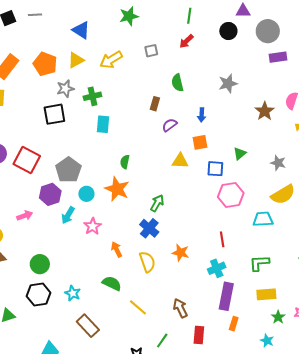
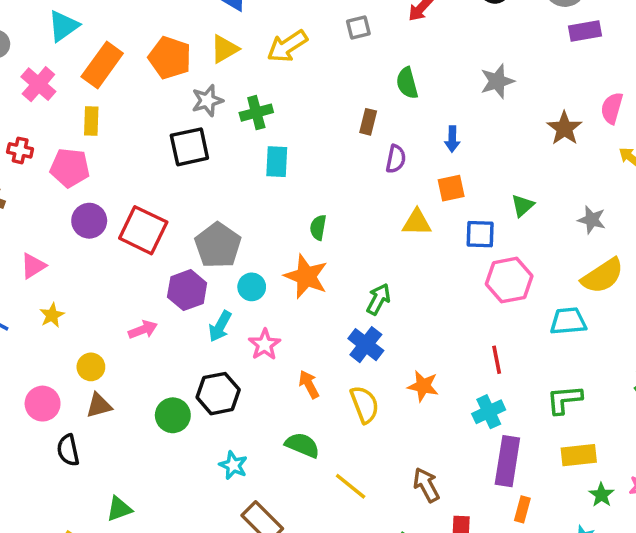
purple semicircle: (170, 125) -> (396, 159), turned 140
black hexagon: (39, 294) -> (218, 394), moved

